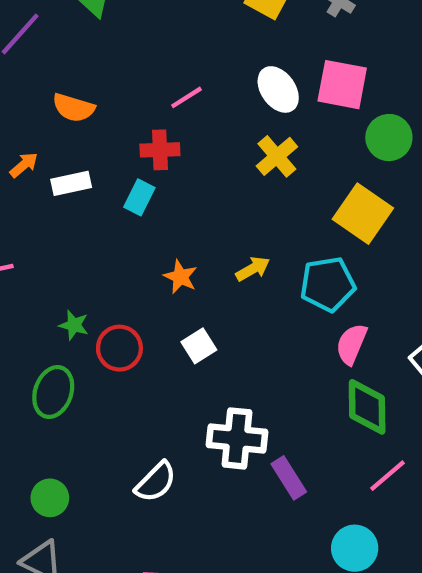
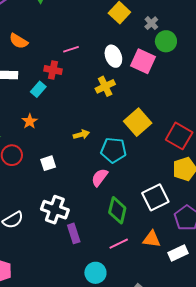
green circle: (389, 138) -> (166, 41), moved
orange star: (180, 277) -> (30, 121), moved
pink semicircle: (351, 344) -> (100, 177), moved

